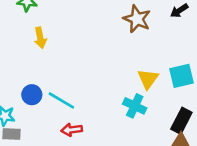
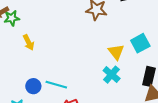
cyan cross: (135, 106) -> (112, 75), turned 30

